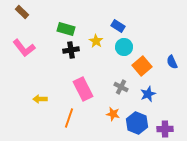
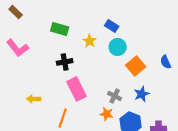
black cross: (71, 50) -> (65, 62), moved
gray cross: (121, 87) -> (115, 96), moved

